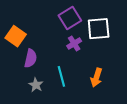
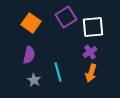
orange square: (16, 36) -> (31, 23), moved
purple cross: (74, 44) -> (90, 52), moved

